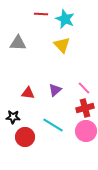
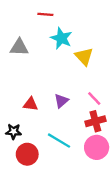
cyan star: (65, 19) -> (61, 38), moved
yellow triangle: (62, 45) -> (84, 56), moved

